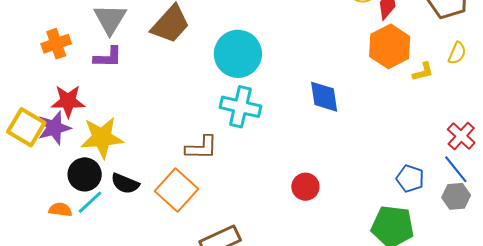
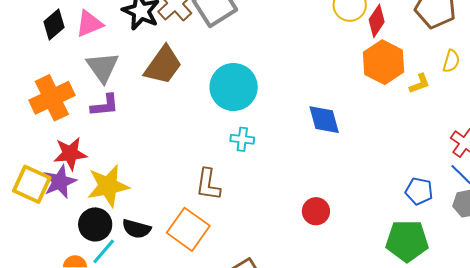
orange cross: (56, 44) -> (52, 98), size x1.5
cyan cross: (240, 107) -> (242, 139), size x0.6
brown L-shape: (201, 148) -> (208, 184), turned 104

